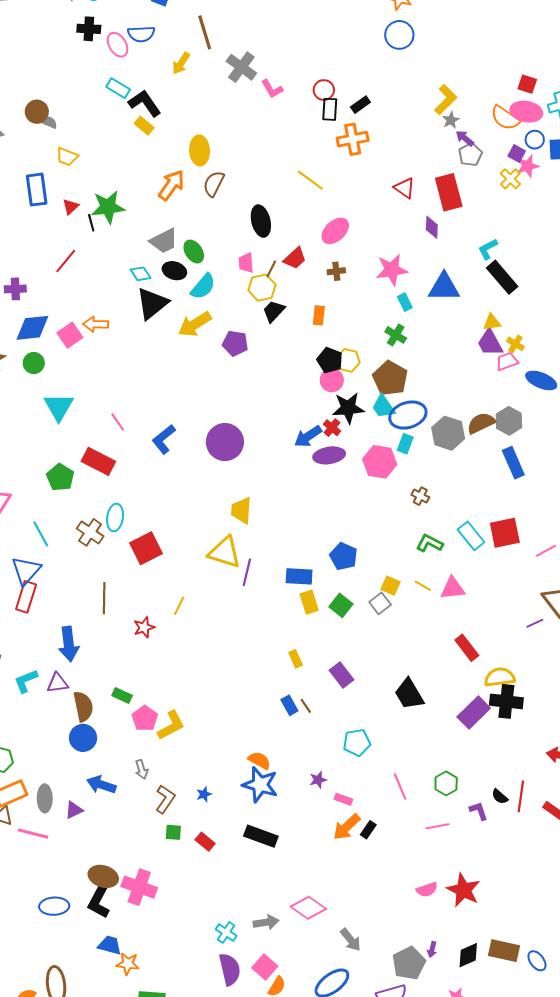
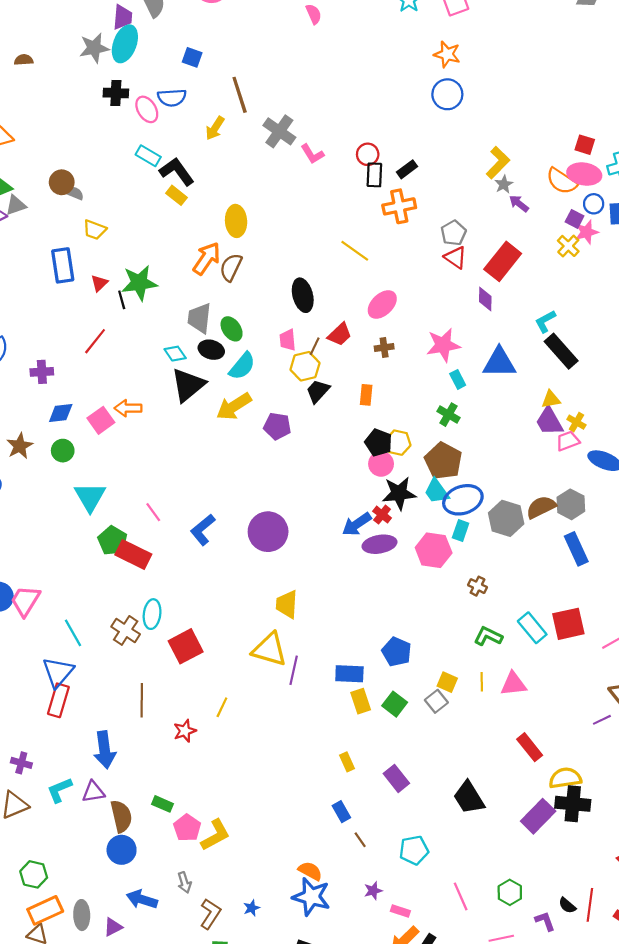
gray pentagon: (470, 155) -> (453, 233), moved
brown semicircle: (214, 184) -> (231, 267), moved
red rectangle: (449, 192) -> (503, 261), turned 54
gray trapezoid: (164, 241) -> (199, 318), turned 124
blue diamond: (32, 328) -> (61, 413), size x0.7
green pentagon: (60, 477) -> (113, 541), moved
yellow line: (423, 586) -> (482, 682), turned 60
brown line: (306, 706) -> (360, 840), moved

